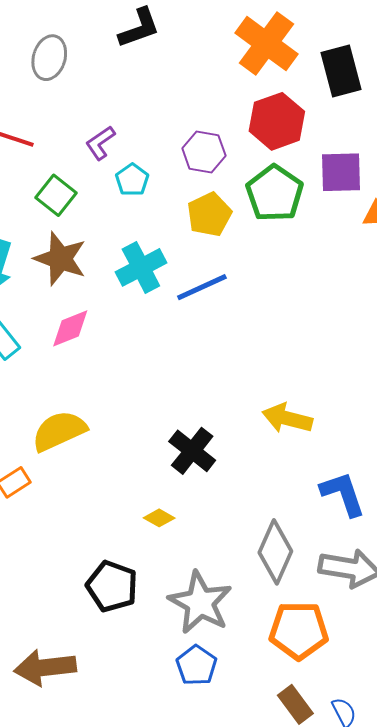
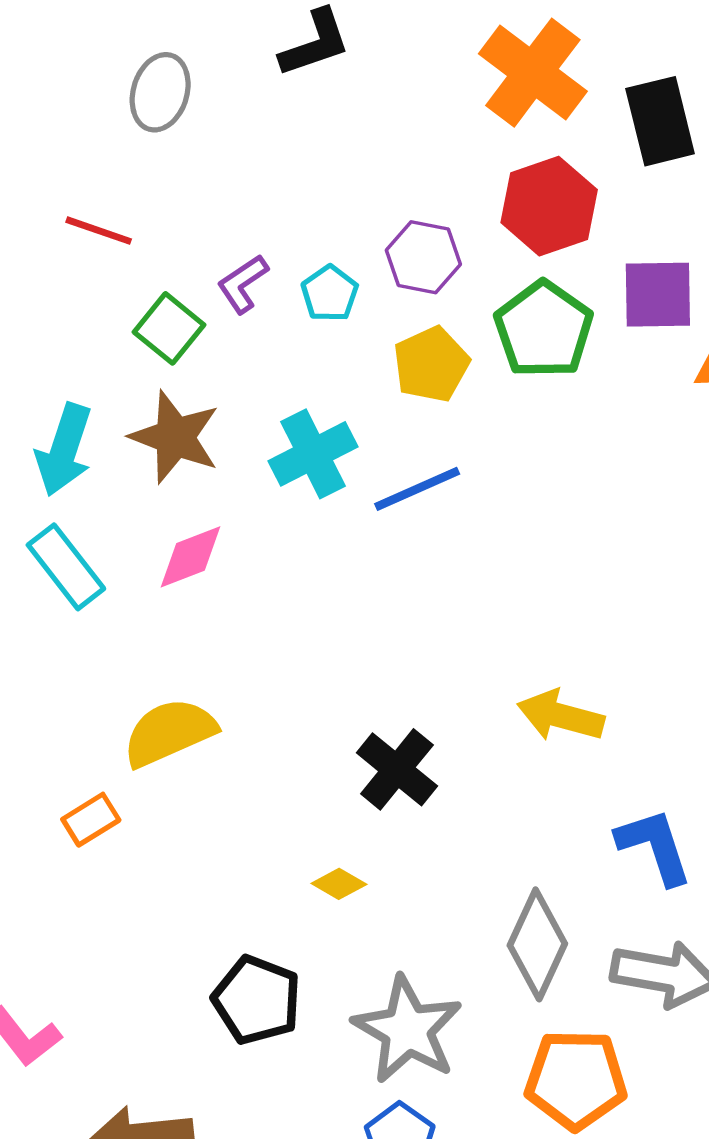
purple L-shape: (100, 143) -> (243, 284), moved
cyan pentagon: (132, 180) -> (330, 294), moved

